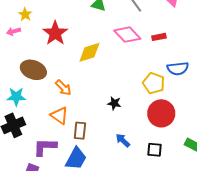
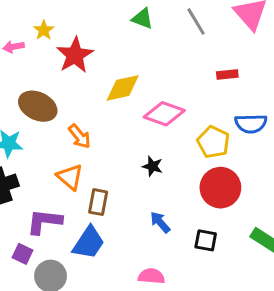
yellow star: (25, 14) -> (44, 30), moved
pink diamond: (127, 35) -> (164, 114), moved, turned -32

